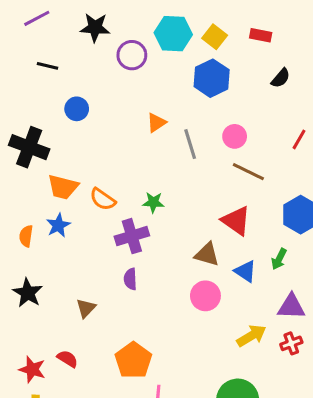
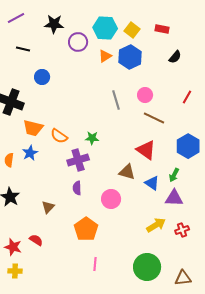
orange triangle: (156, 123) -> (105, 56), moved
pink circle: (205, 296) -> (111, 199), moved
purple triangle: (291, 307) -> (174, 198), moved
orange pentagon: (133, 360) -> (86, 229), moved

